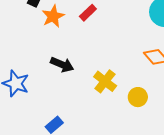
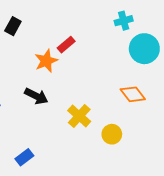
orange star: (53, 16) -> (46, 61), moved

